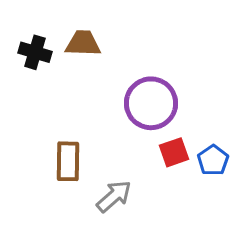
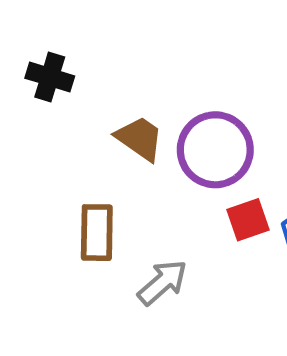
brown trapezoid: (83, 43) -> (140, 138), moved, turned 33

